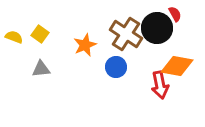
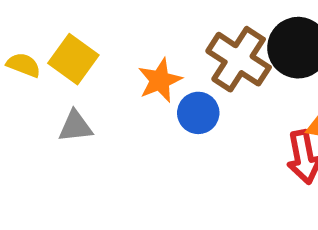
yellow square: (40, 34) -> (73, 59), size x1.4
blue circle: (116, 67) -> (198, 113), moved

